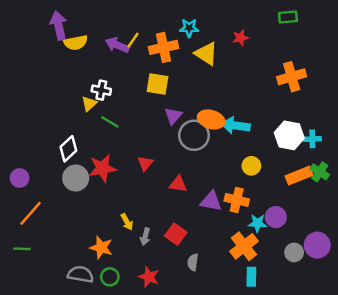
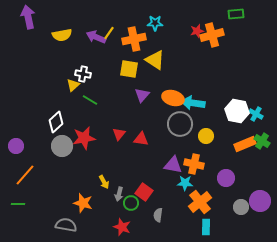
purple arrow: (59, 25) -> (28, 17), moved
yellow triangle: (206, 54) -> (155, 60), moved
orange cross: (292, 77) -> (212, 35), moved
gray circle: (194, 135) -> (180, 124), moved
cyan cross: (312, 139) -> (256, 114), turned 32
red triangle: (178, 184) -> (141, 139), moved
cyan star: (257, 223) -> (185, 183), moved
green circle: (110, 277) -> (131, 203), moved

